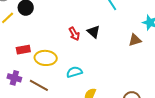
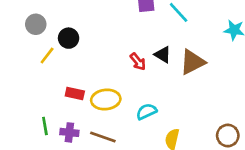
brown triangle: (135, 40) -> (192, 62), moved, size x1.5
red rectangle: (23, 50) -> (75, 94), turned 32

